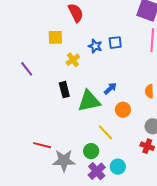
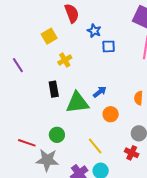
yellow square: (55, 37) -> (49, 36), turned -35
blue star: (95, 46) -> (94, 31), moved
yellow line: (105, 132) -> (95, 146), moved
green circle: (91, 151) -> (57, 135), moved

